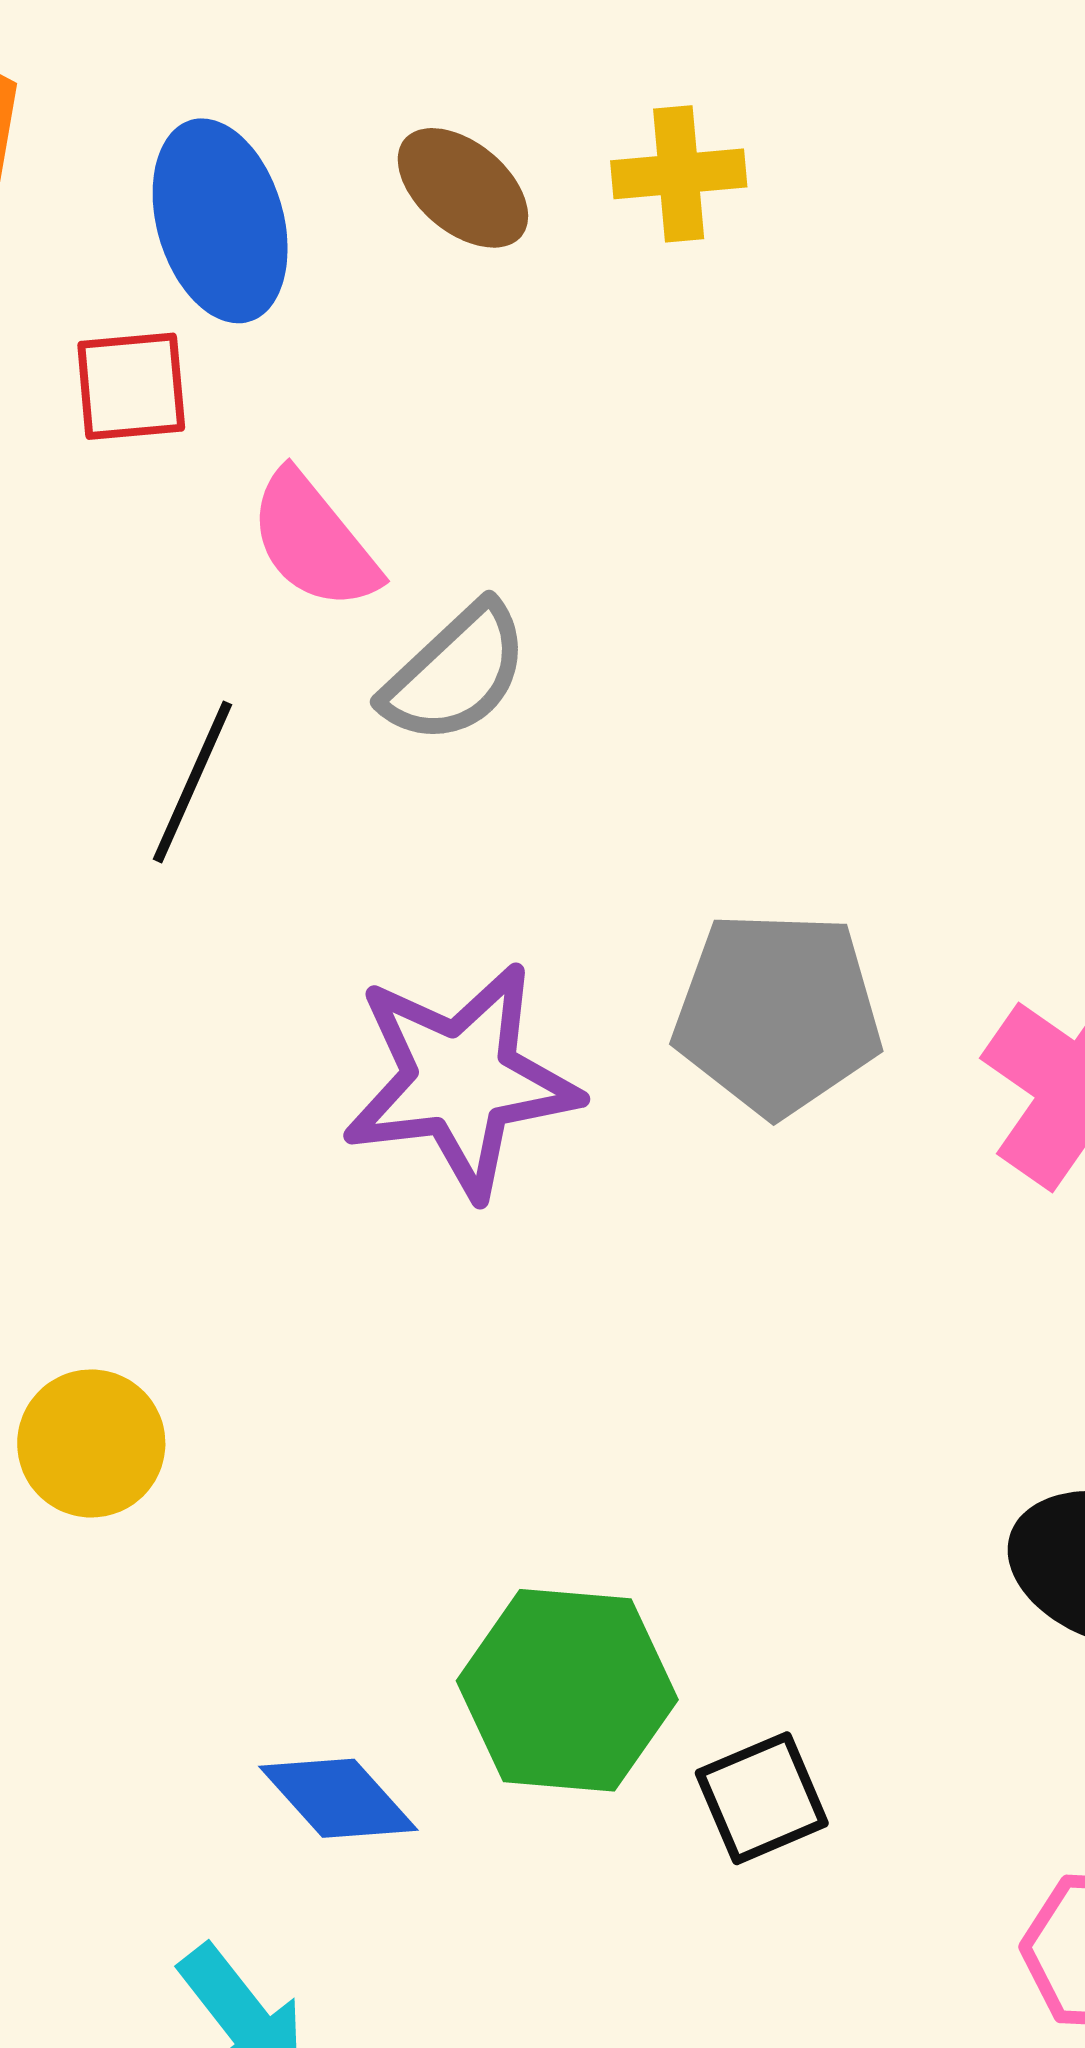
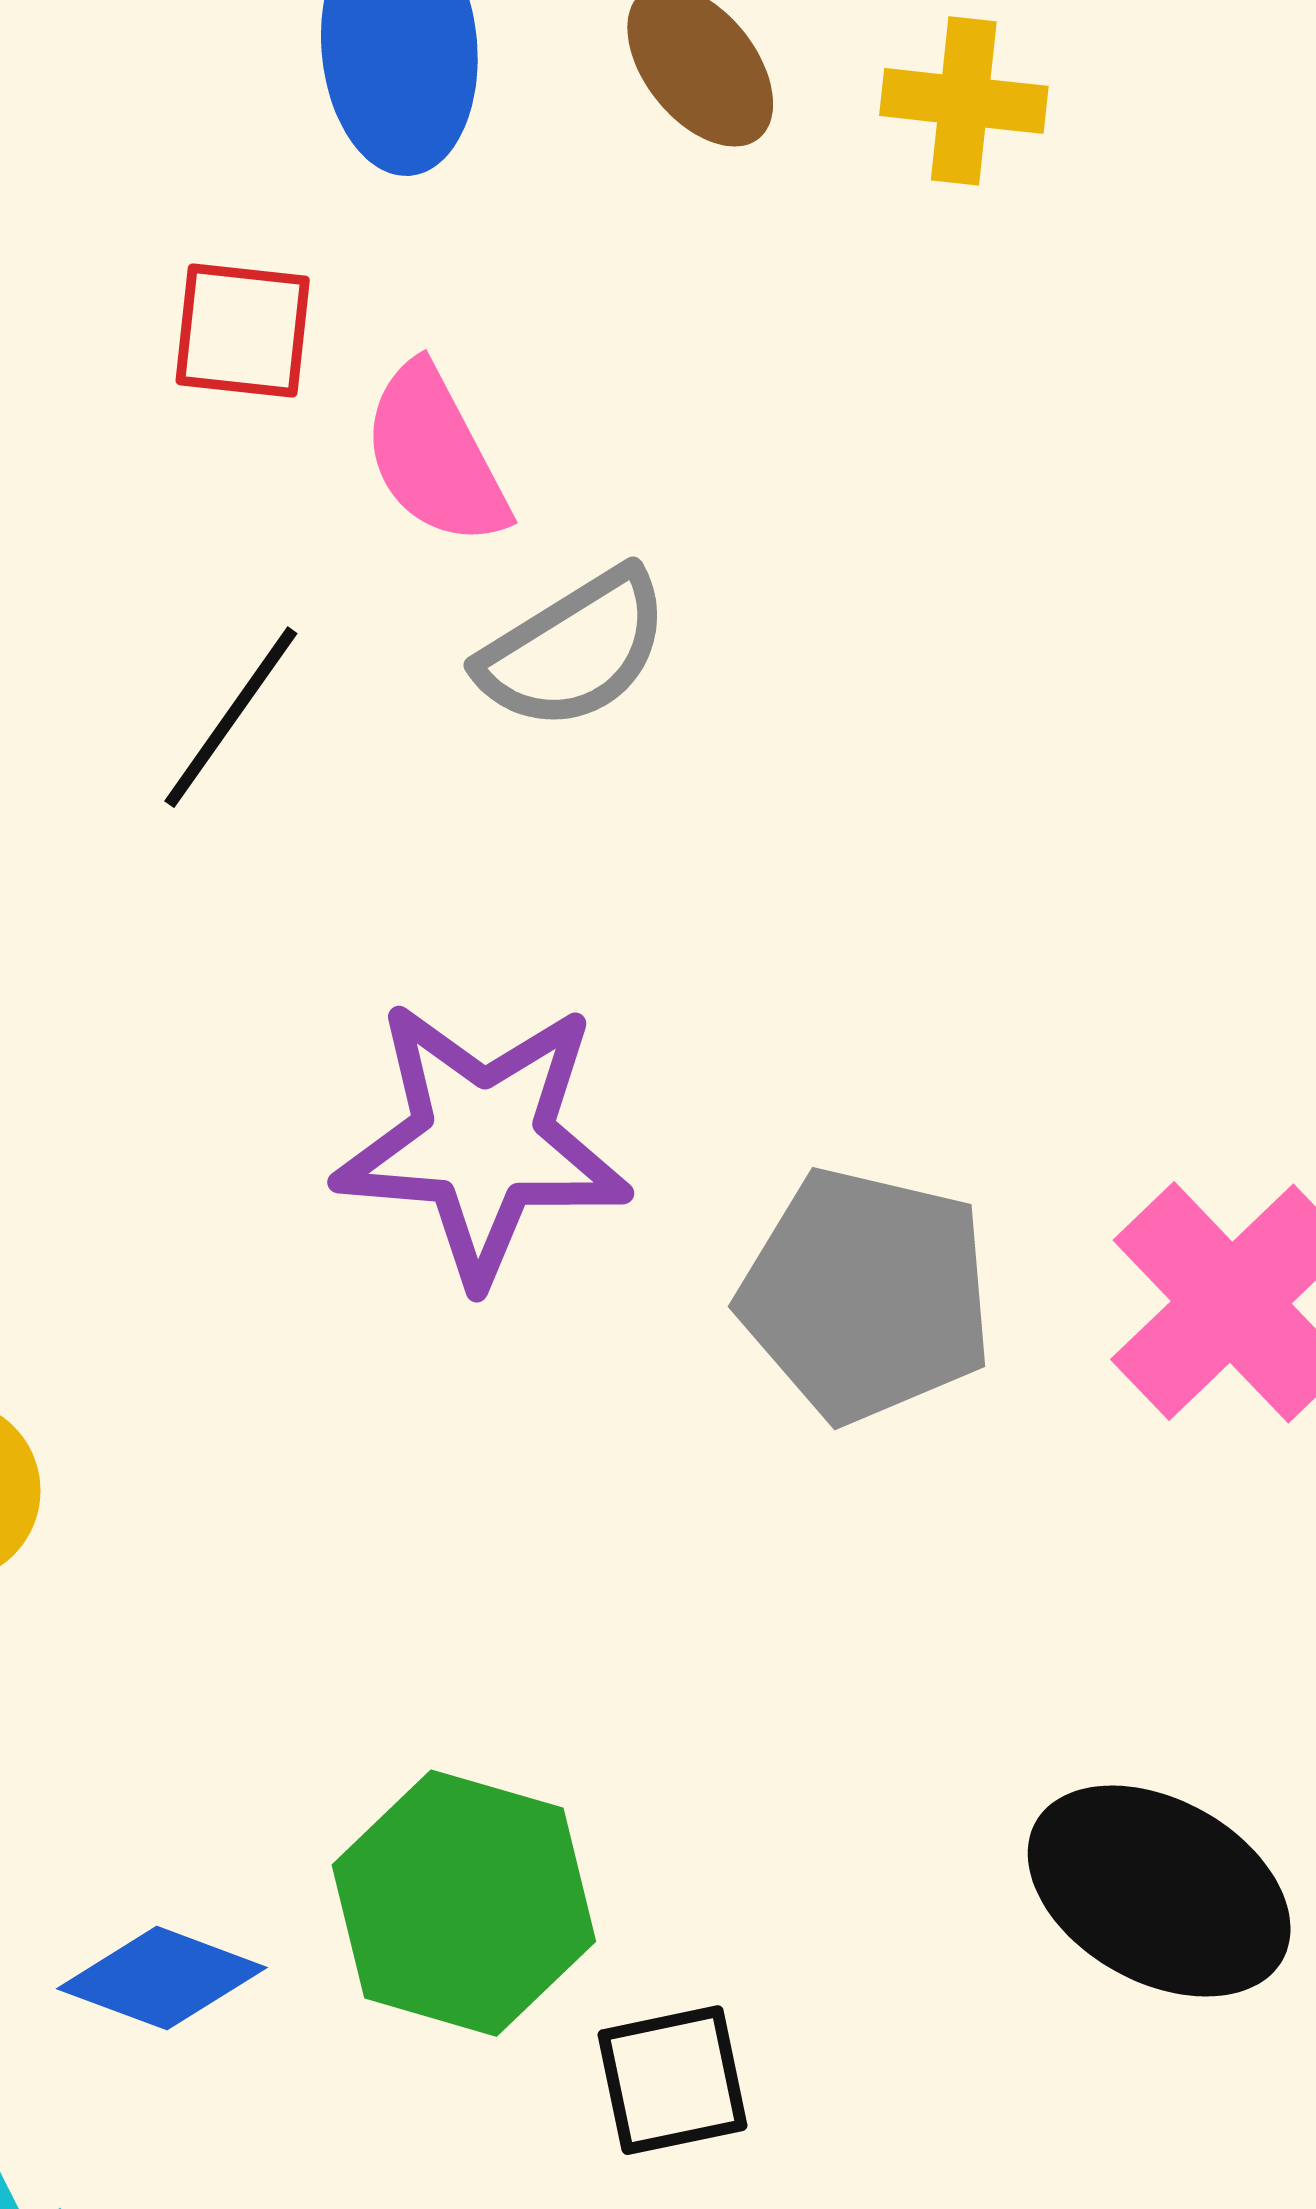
red square: (131, 386) -> (243, 330), moved
gray pentagon: (777, 1013) -> (866, 1295), moved
blue diamond: (338, 1798) -> (162, 1978), turned -39

